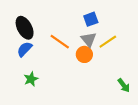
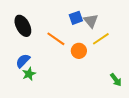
blue square: (91, 19) -> (76, 18), moved
gray triangle: (89, 40) -> (91, 21), moved
blue semicircle: (25, 49) -> (23, 61), moved

